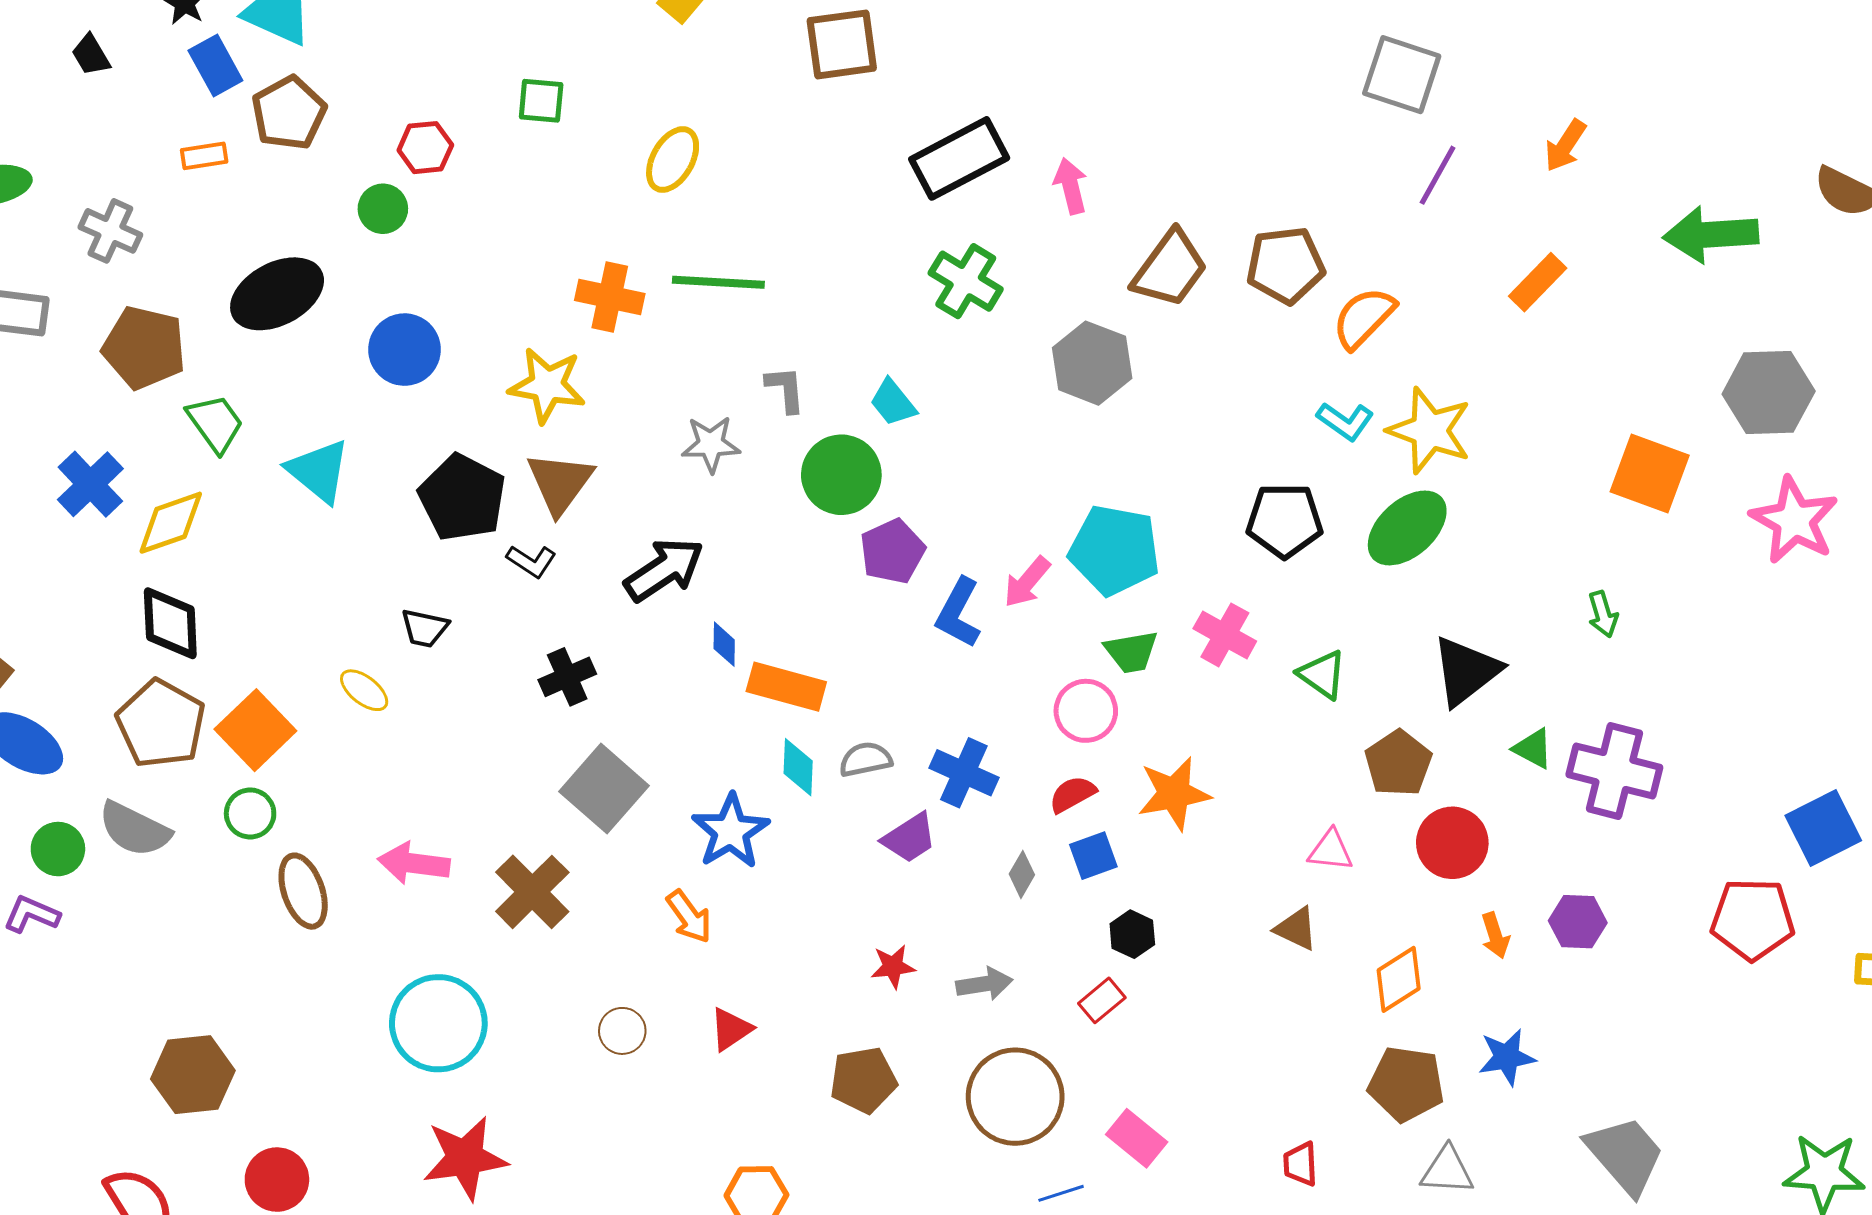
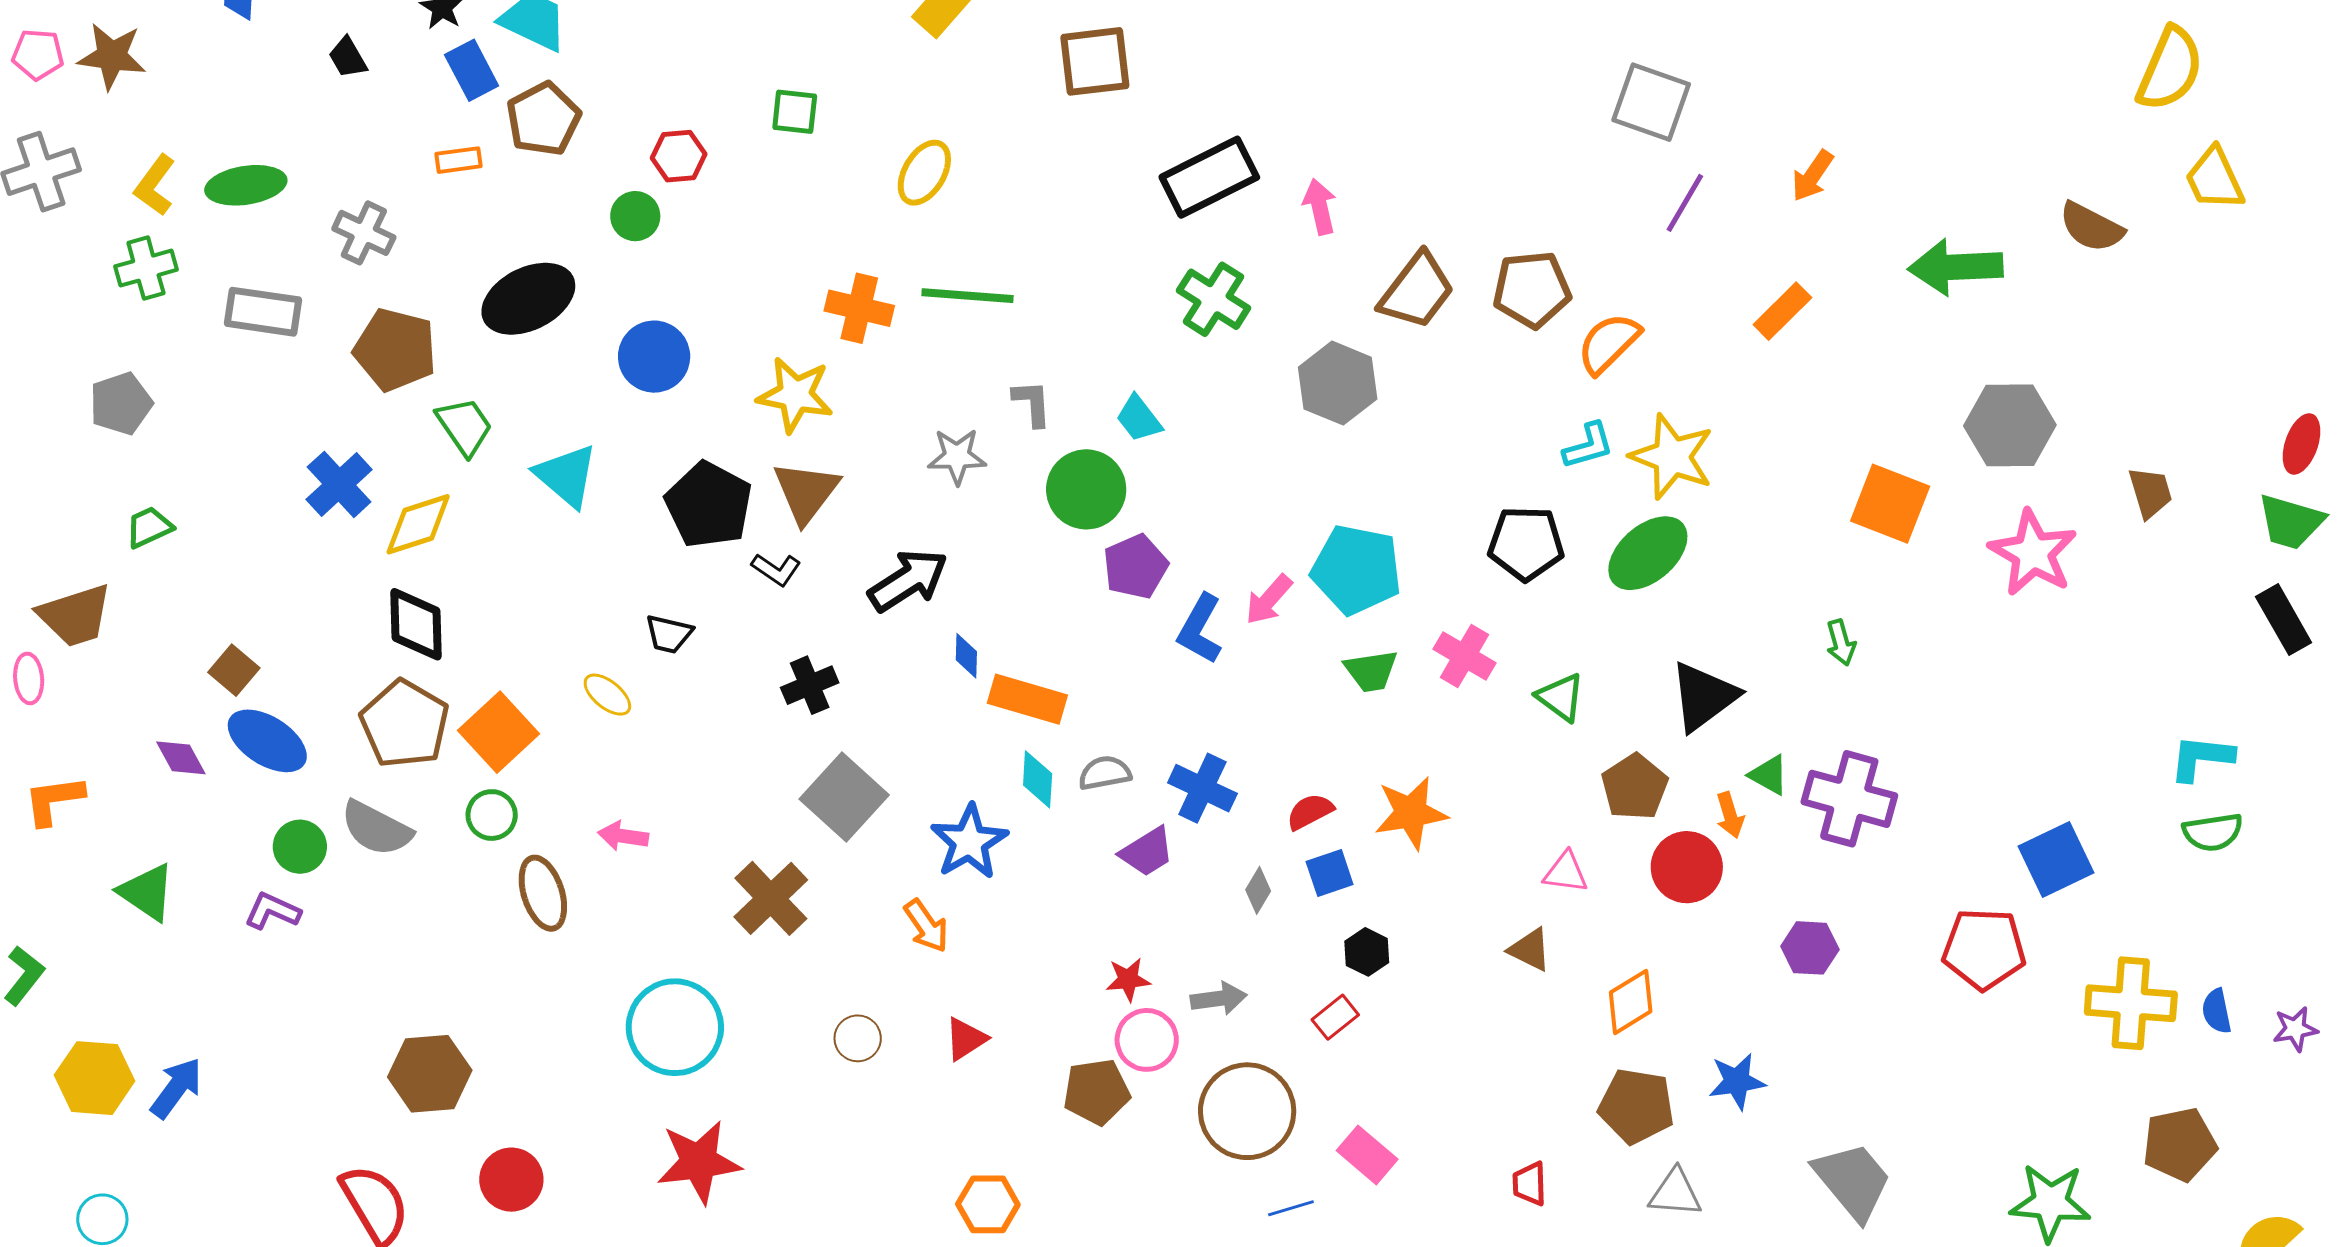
cyan L-shape: (1345, 421) -> (1588, 446), turned -52
pink circle: (1086, 711) -> (1147, 1040), moved
pink arrow: (414, 863) -> (623, 836), moved, size x0.7
orange arrow: (1495, 935) -> (1730, 815), moved

